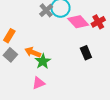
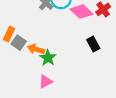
gray square: (10, 55) -> (19, 43), moved

